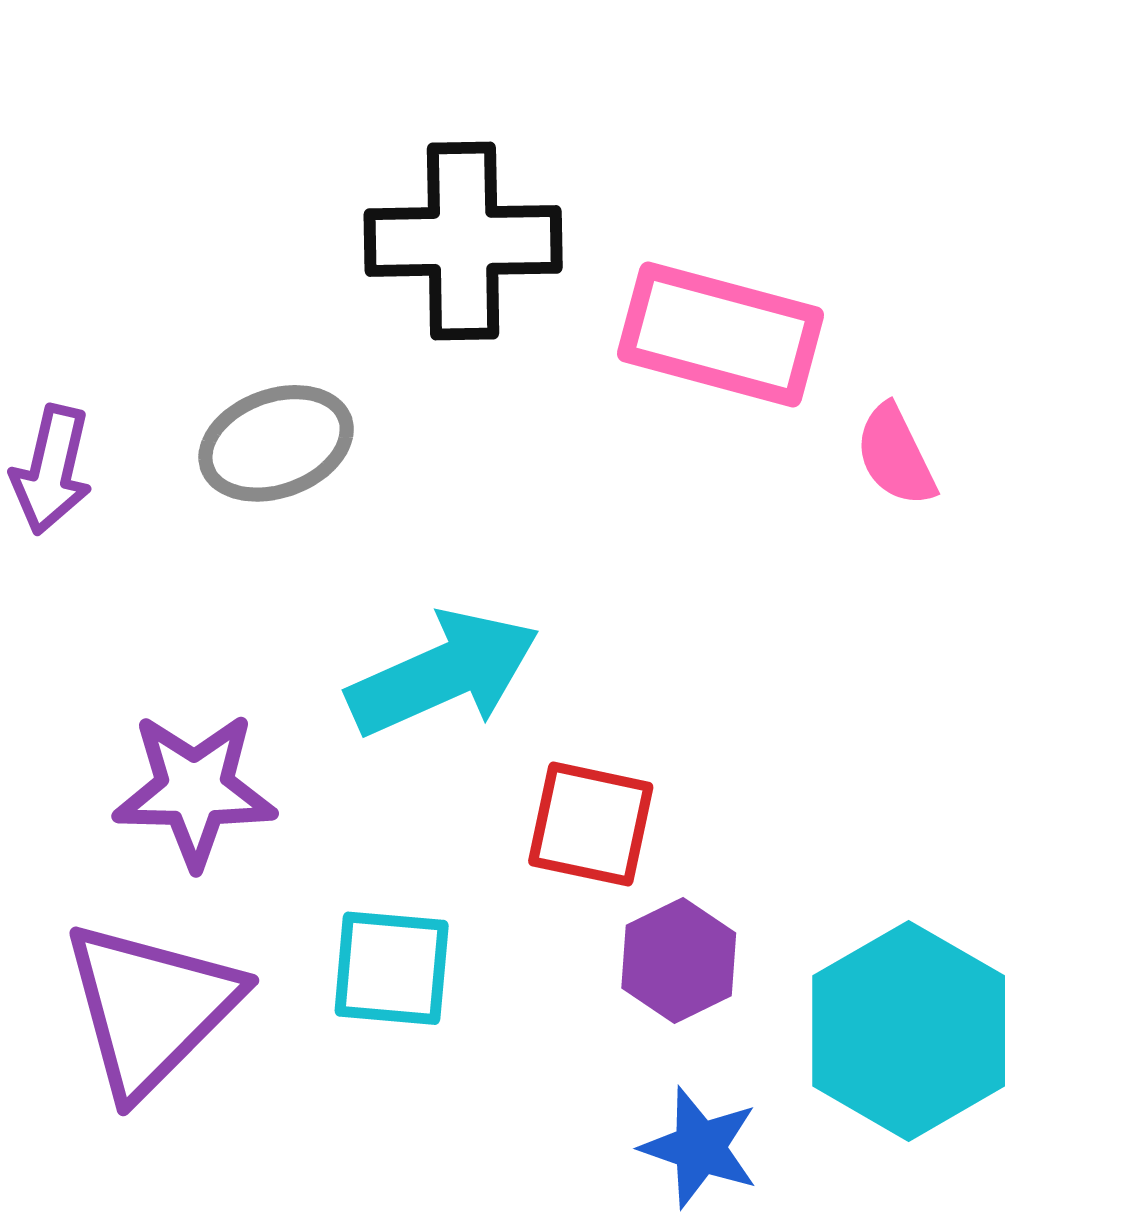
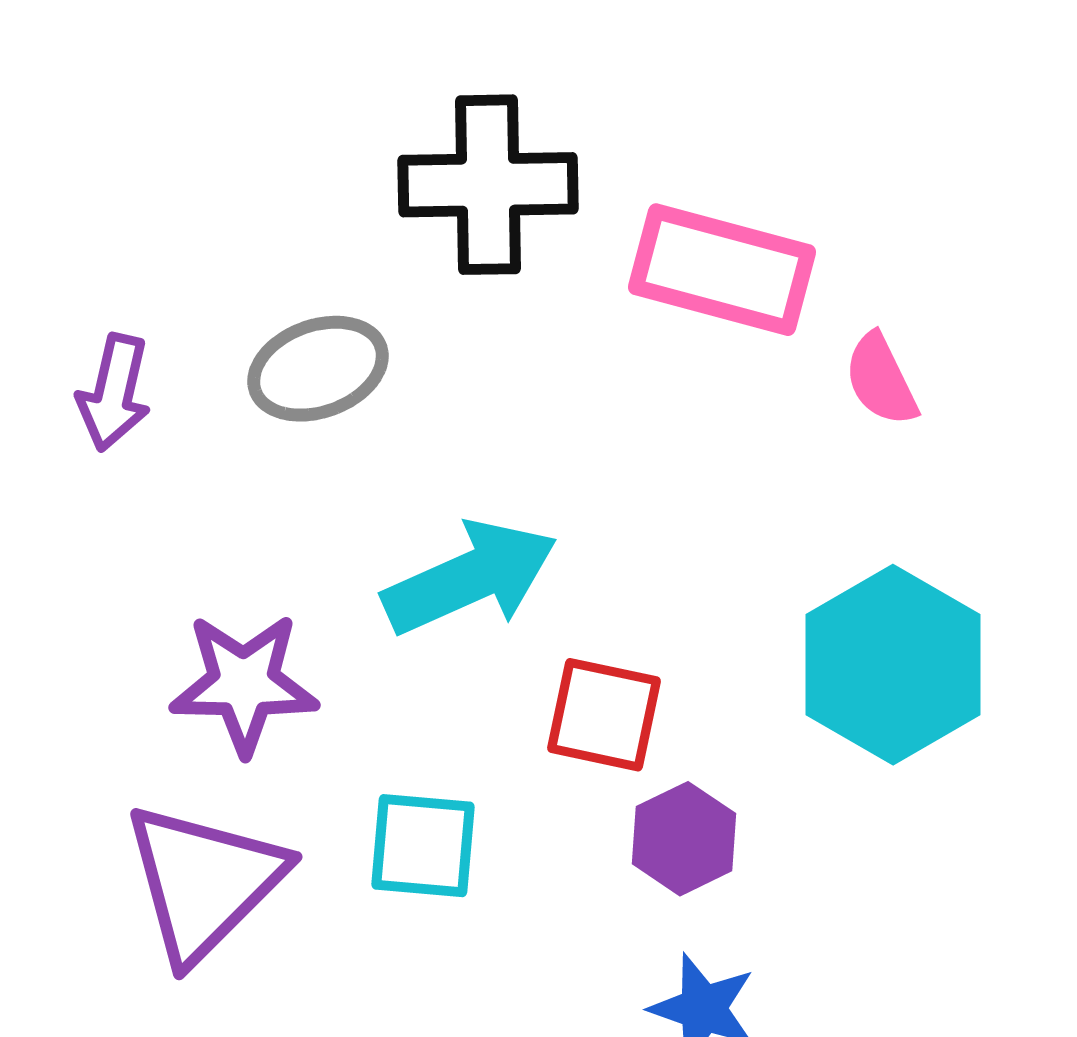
cyan hexagon: (909, 1031) -> (893, 665), moved

